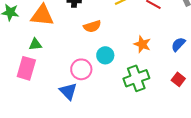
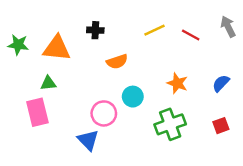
pink rectangle: (26, 68) -> (37, 112), turned -30
red square: (178, 79) -> (221, 126), turned 32

